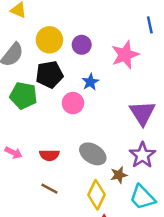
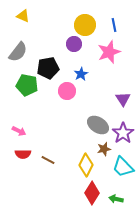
blue line: (150, 25) -> (114, 25), moved
yellow circle: (49, 40) -> (85, 25), moved
purple triangle: (142, 113) -> (123, 99), size x0.7
gray ellipse: (93, 154) -> (98, 125), moved
red semicircle: (49, 155) -> (23, 154), moved

